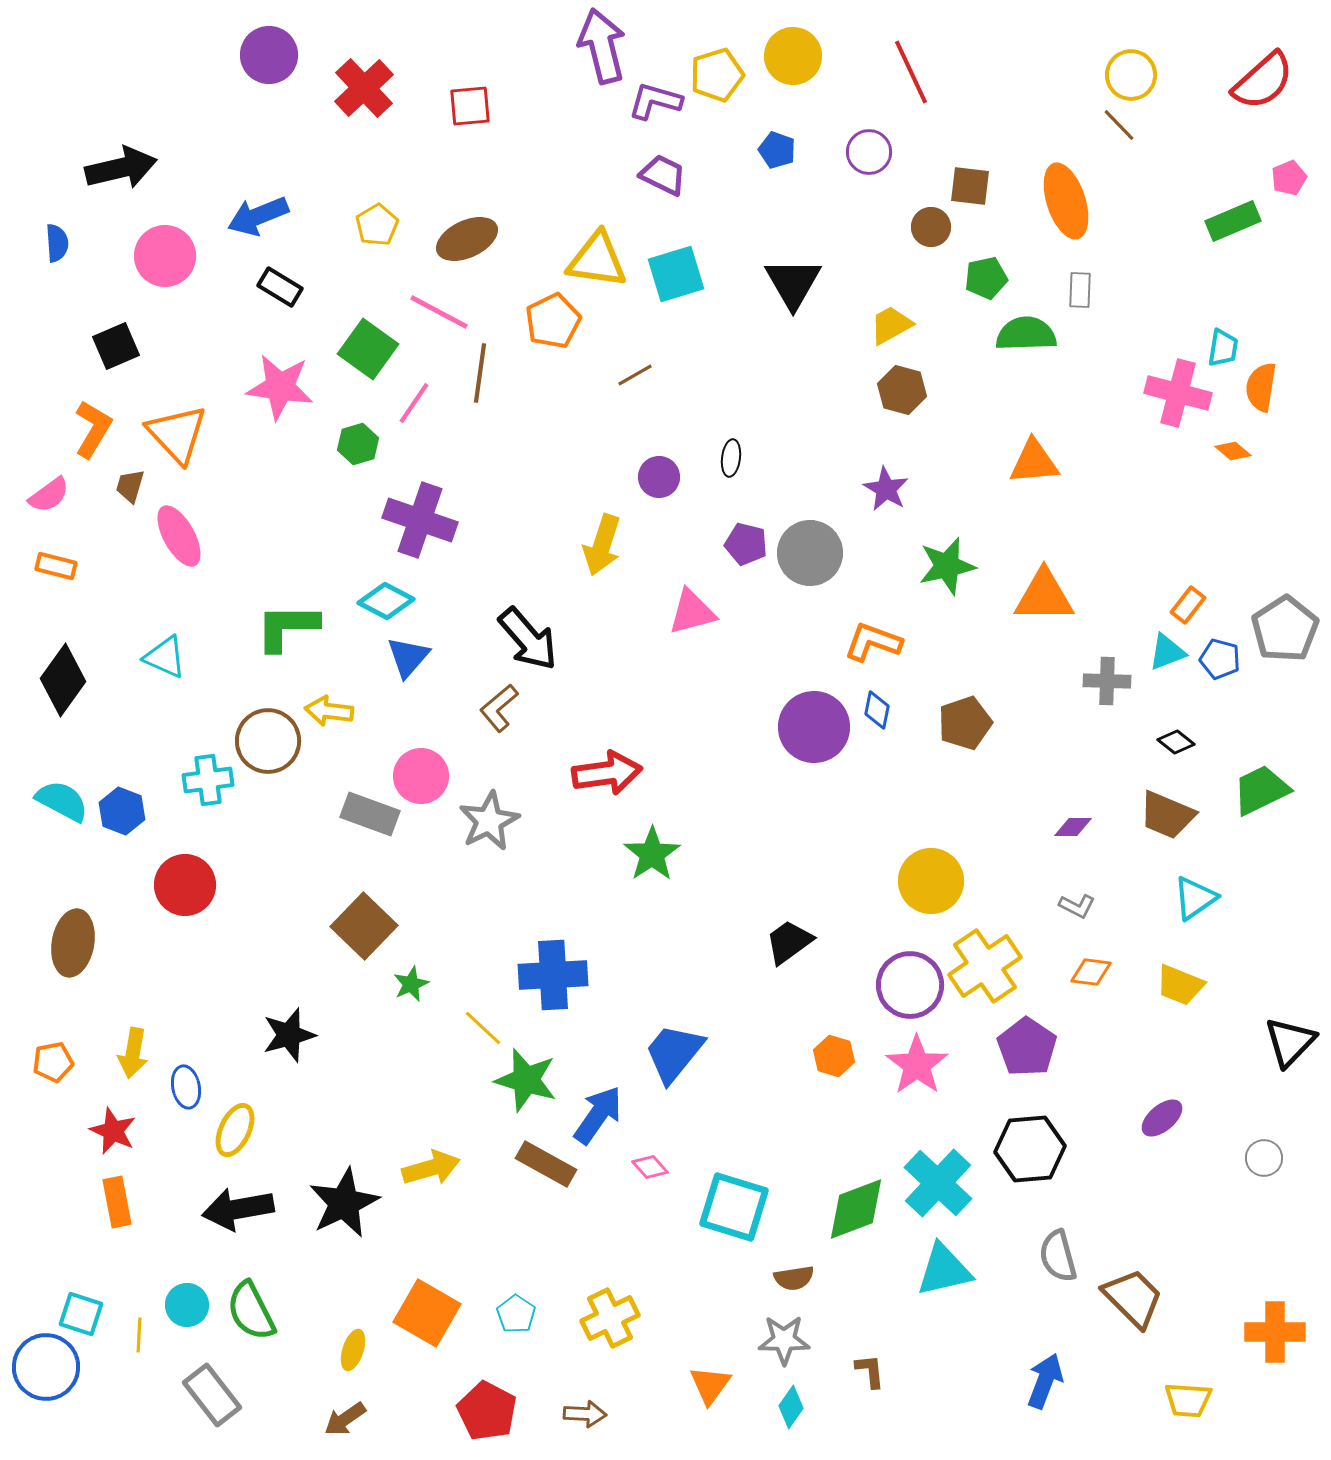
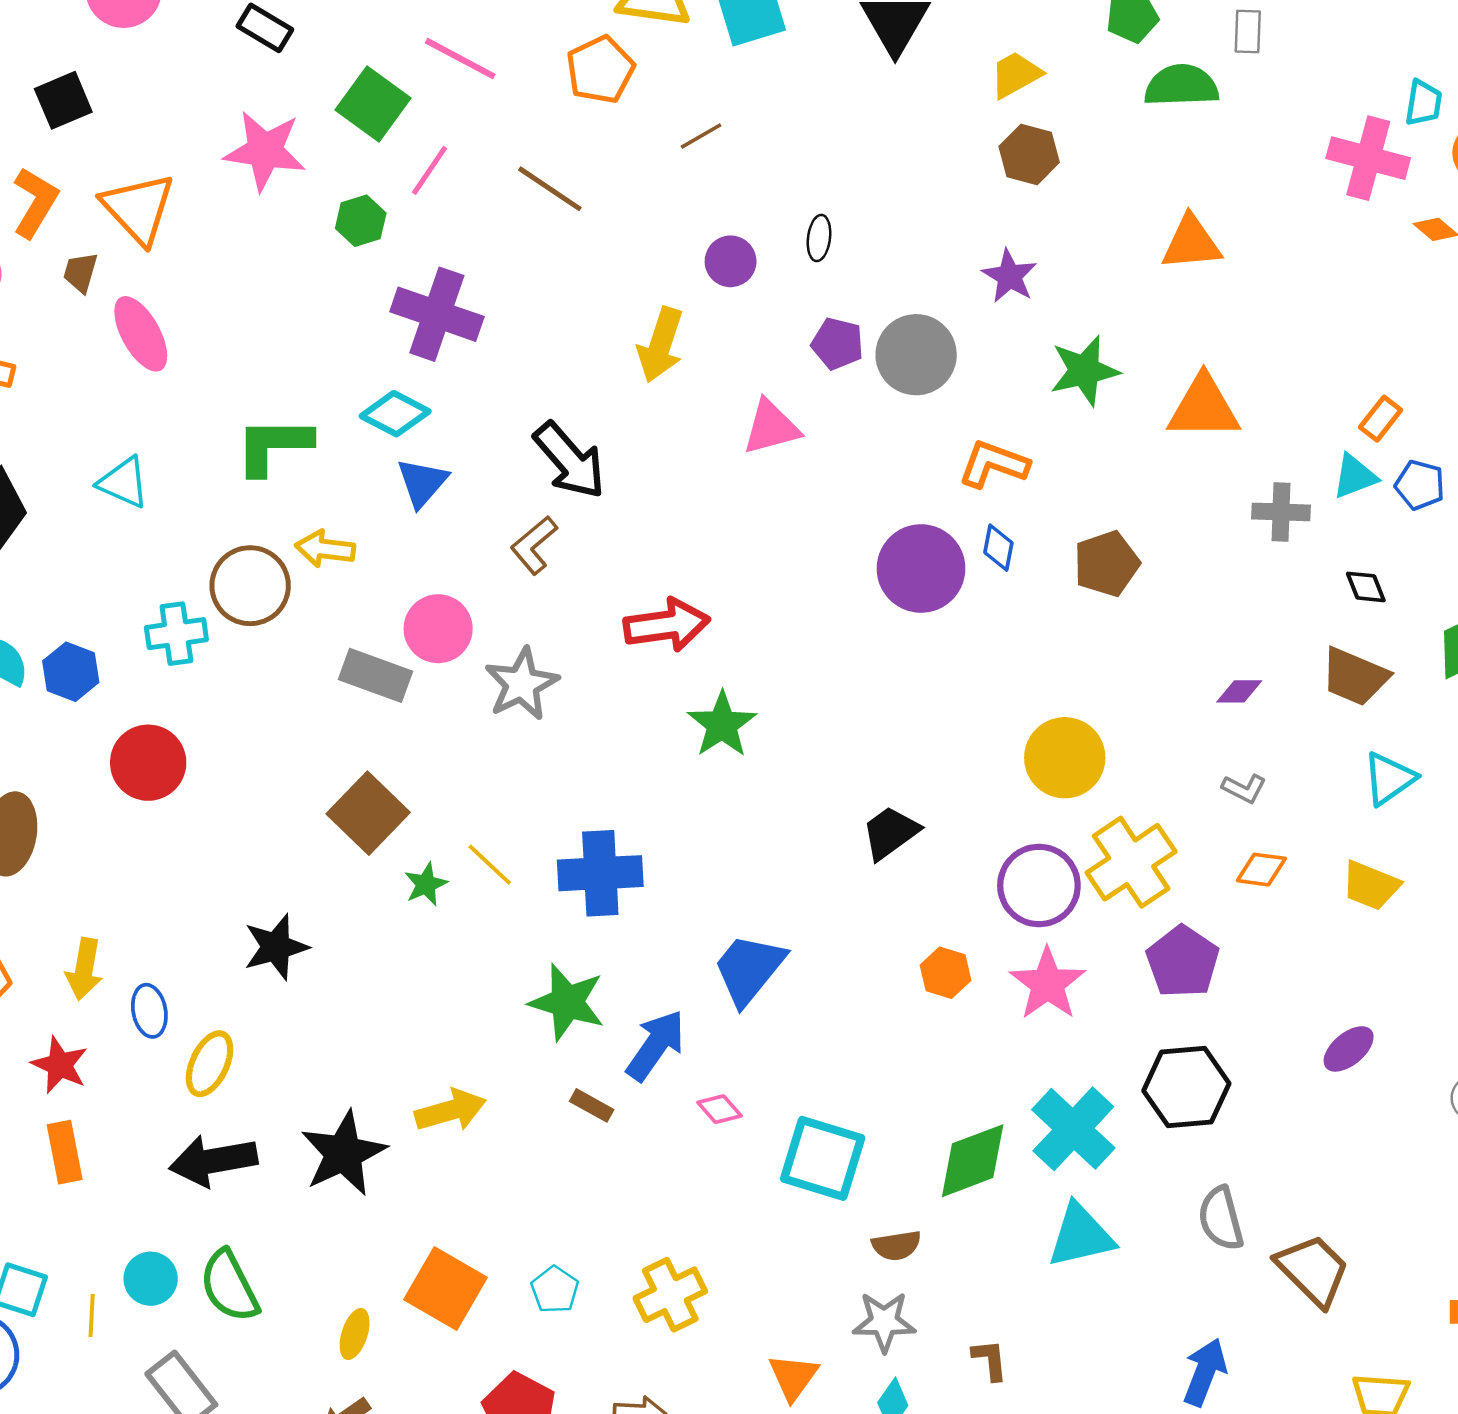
brown line: (480, 373) -> (550, 189), moved, turned -64
black diamond: (1176, 742) -> (1366, 587), turned 30
yellow line: (483, 1028) -> (490, 865), moved
brown rectangle: (546, 1164) -> (592, 1105), size x0.6

